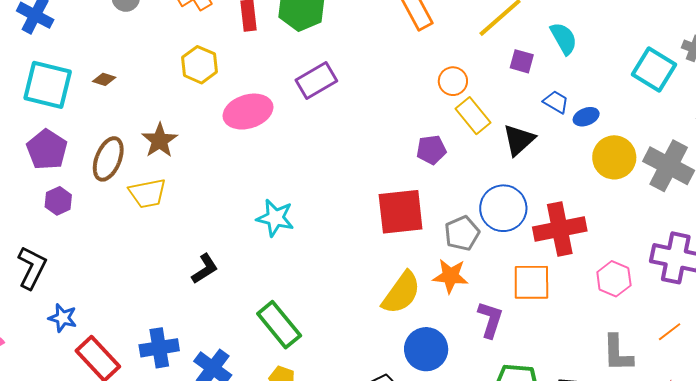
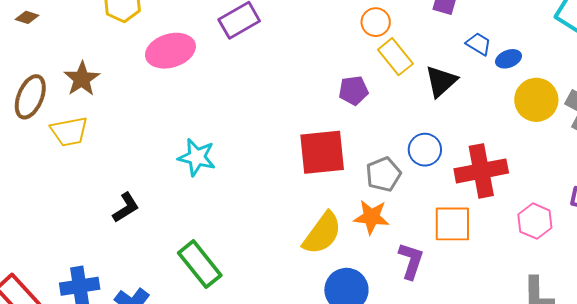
blue circle: (503, 208) -> (425, 150), size x0.7

